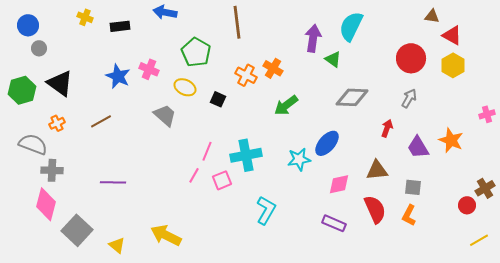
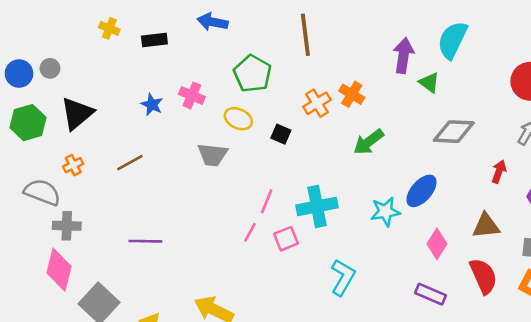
blue circle: (28, 25) -> (19, 74), moved
orange cross: (246, 75) -> (317, 103), turned 30
blue star: (118, 76) -> (152, 104), size x0.7
black triangle: (60, 83) -> (77, 114), turned 44
gray trapezoid: (165, 115) -> (213, 155), turned 145
pink diamond: (339, 184) -> (437, 244), turned -45

